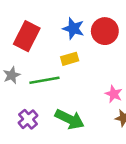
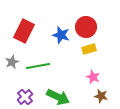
blue star: (73, 29) -> (61, 35), moved
yellow rectangle: (70, 59) -> (89, 49), moved

